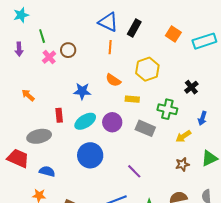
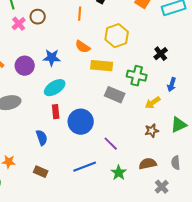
yellow rectangle: (132, 99) -> (102, 66), size x1.5
red rectangle: (59, 115) -> (56, 112), moved
purple circle: (112, 122) -> (25, 66), moved
blue circle: (90, 155) -> (81, 122), moved
blue semicircle: (47, 171) -> (42, 138), moved, turned 56
purple line: (134, 171) -> (111, 144), moved

